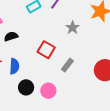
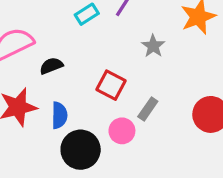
black circle: (26, 87) -> (81, 150), size x1.5
pink circle: (48, 91) -> (122, 131), moved

